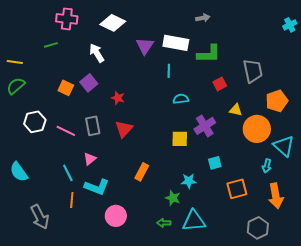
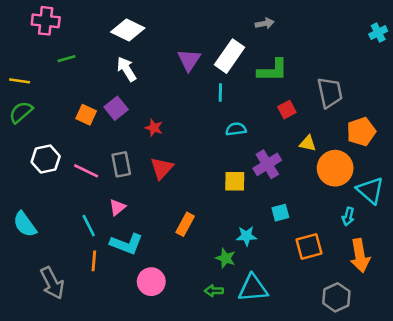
pink cross: (67, 19) -> (46, 21), moved
white diamond: (113, 23) -> (128, 30), moved
white rectangle: (176, 43) -> (229, 56), turned -65

